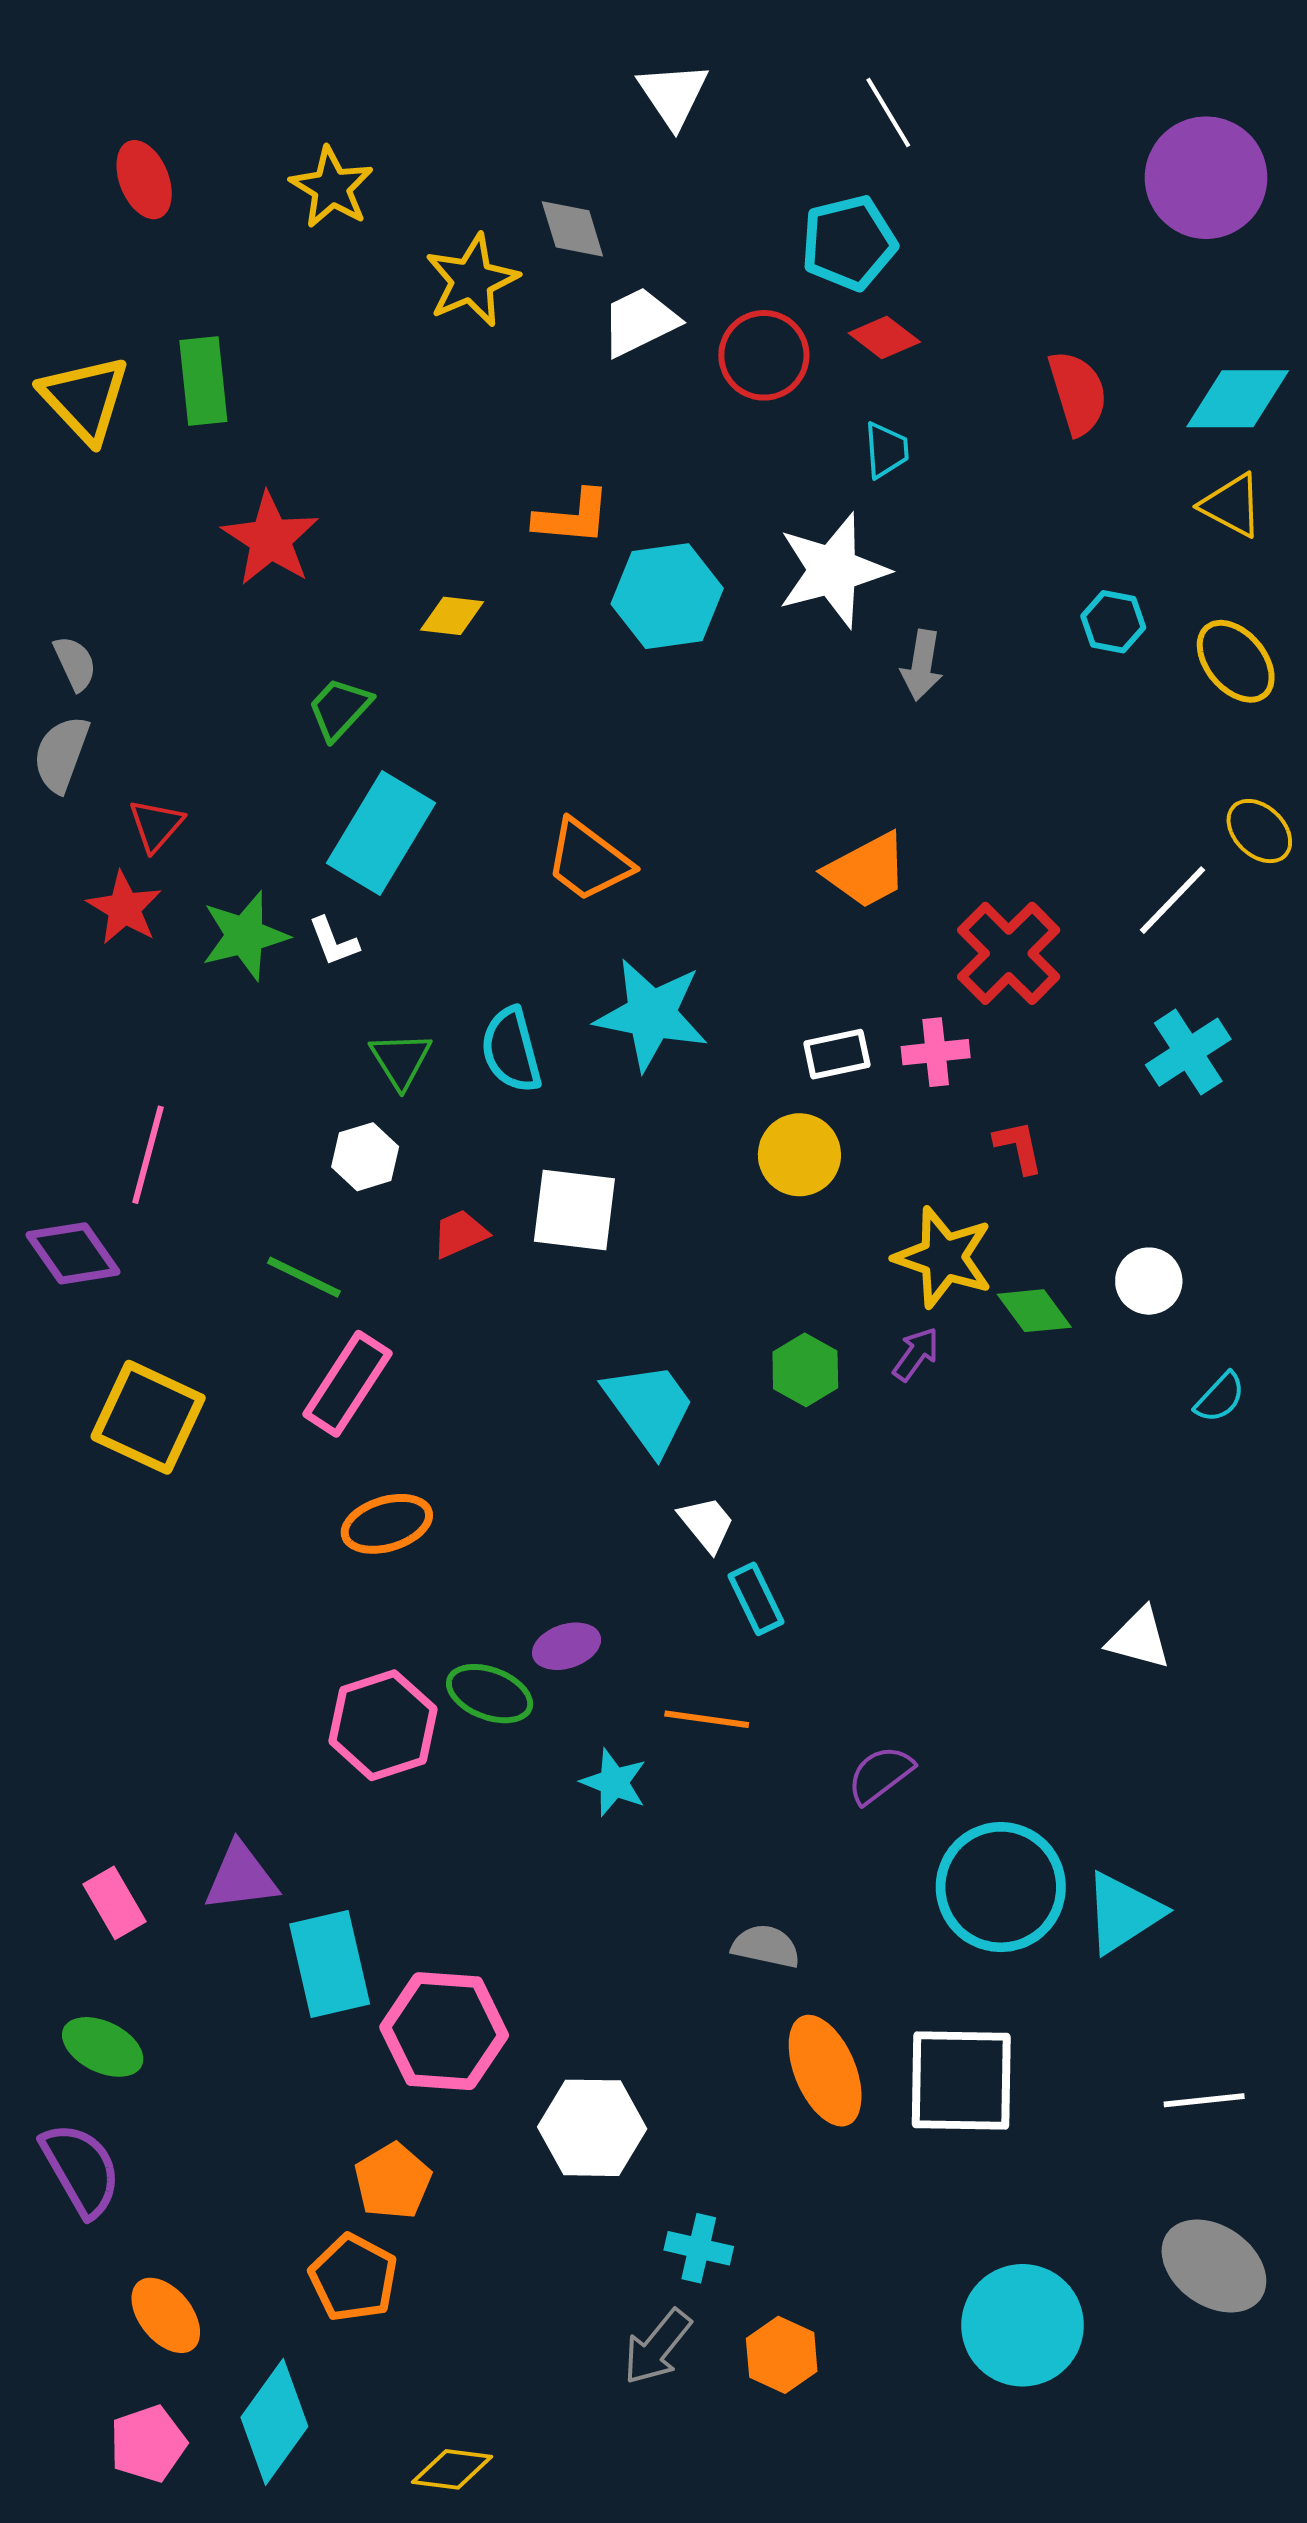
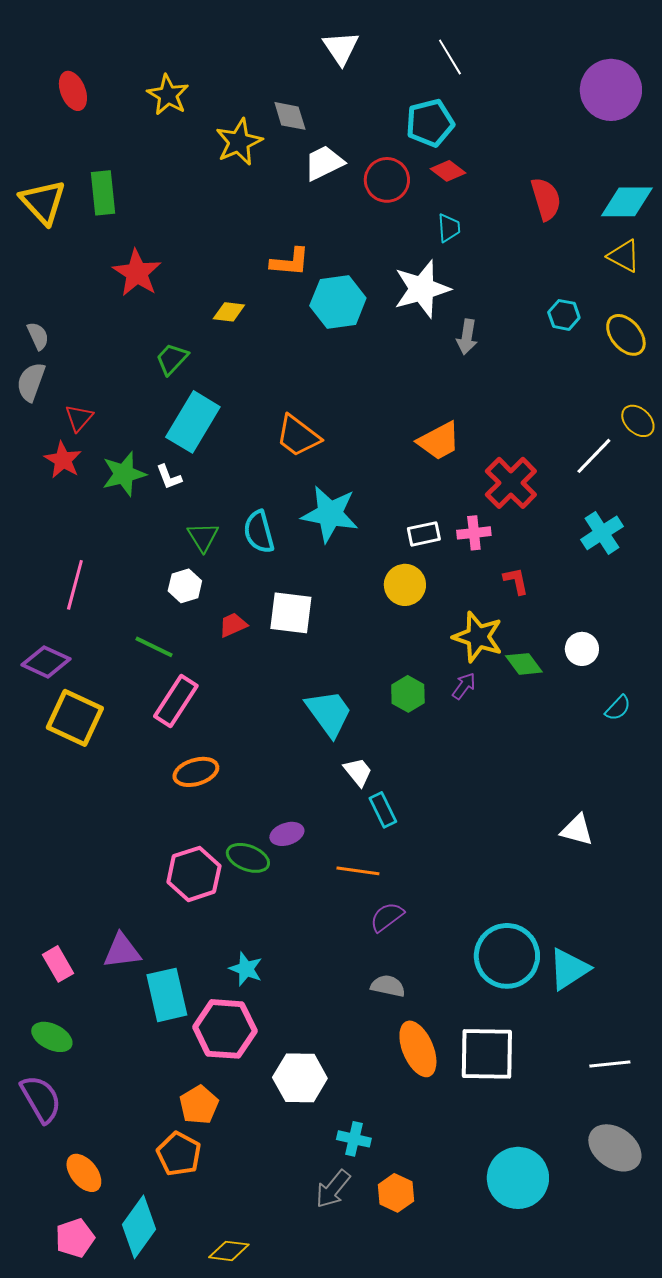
purple diamond: (73, 1253) -> (46, 662), moved, turned -30
purple semicircle: (880, 1775) -> (387, 917), moved
cyan star: (614, 1782) -> (246, 969), moved

